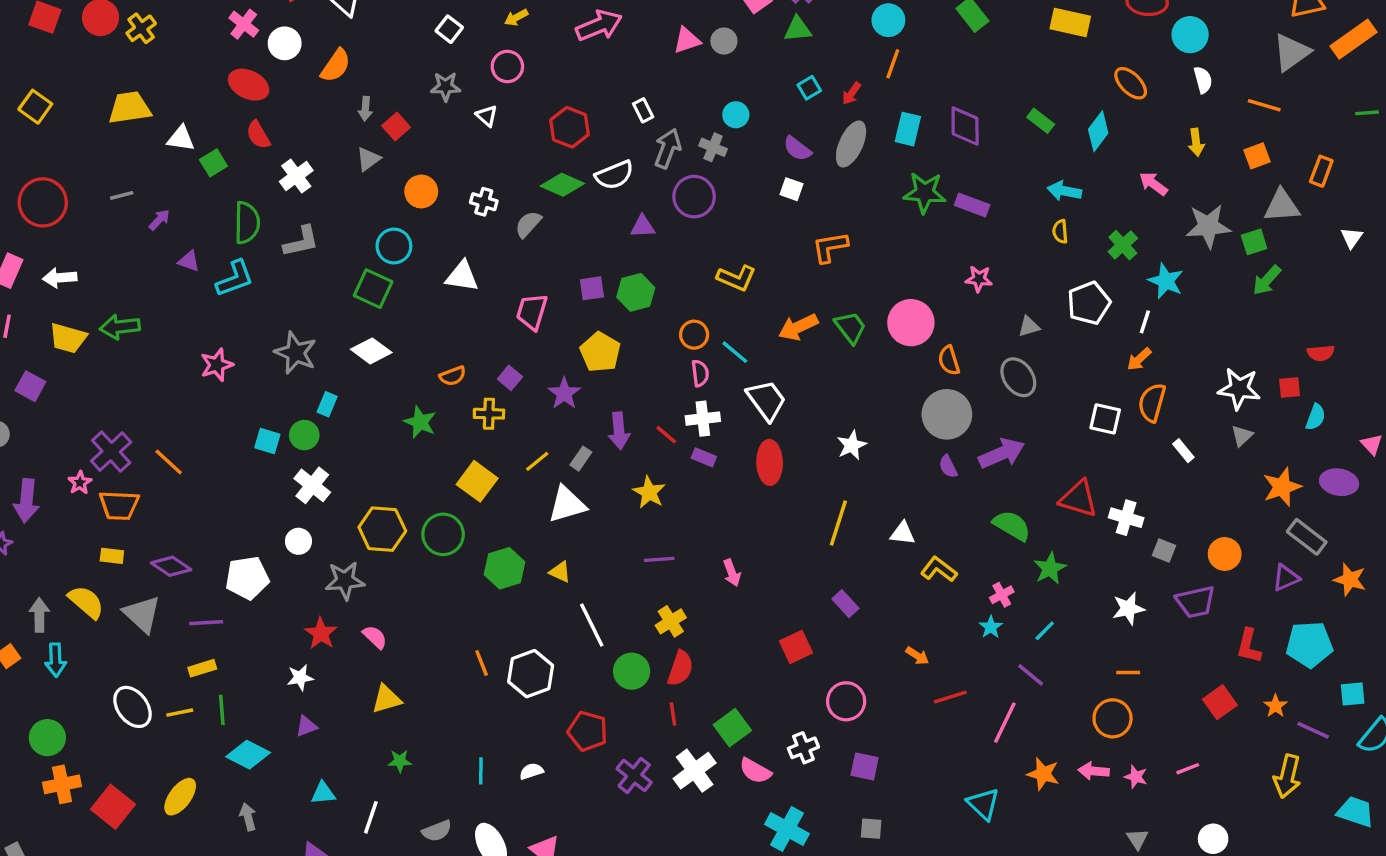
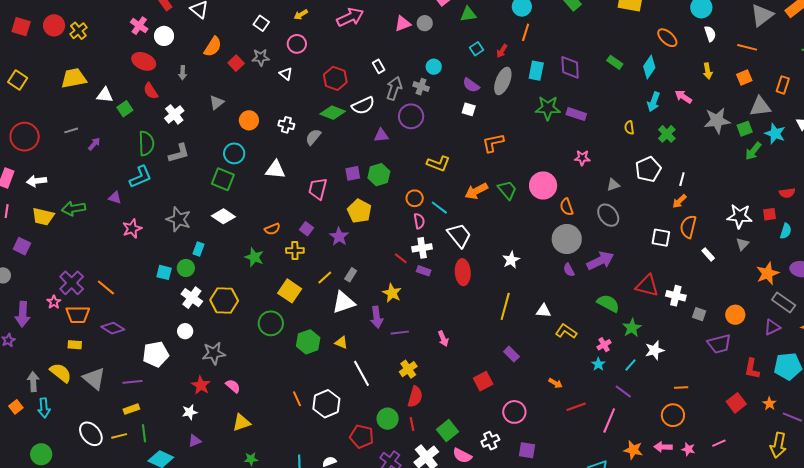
orange semicircle: (336, 66) -> (213, 47), moved
gray arrow: (365, 109) -> (183, 73), moved
red square: (396, 126) -> (236, 63), moved
cyan arrow: (1064, 191) -> (654, 102), moved, turned -78
purple triangle: (189, 261) -> (115, 198), moved
cyan star: (1166, 281) -> (775, 134), moved
purple arrow: (619, 431) -> (377, 317), moved
yellow hexagon: (382, 529) -> (224, 300), moved
purple diamond: (171, 566) -> (113, 328), moved
white star: (1128, 609) -> (655, 350), moved
green circle: (632, 671) -> (388, 419), moved

